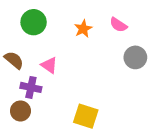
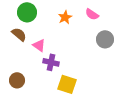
brown semicircle: (14, 60) -> (19, 34), moved
purple cross: (31, 87) -> (51, 62), moved

